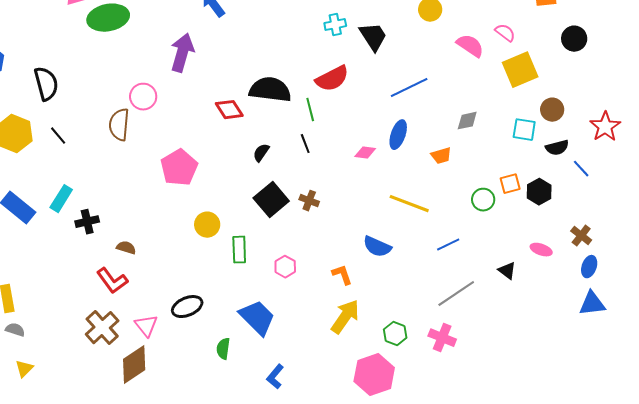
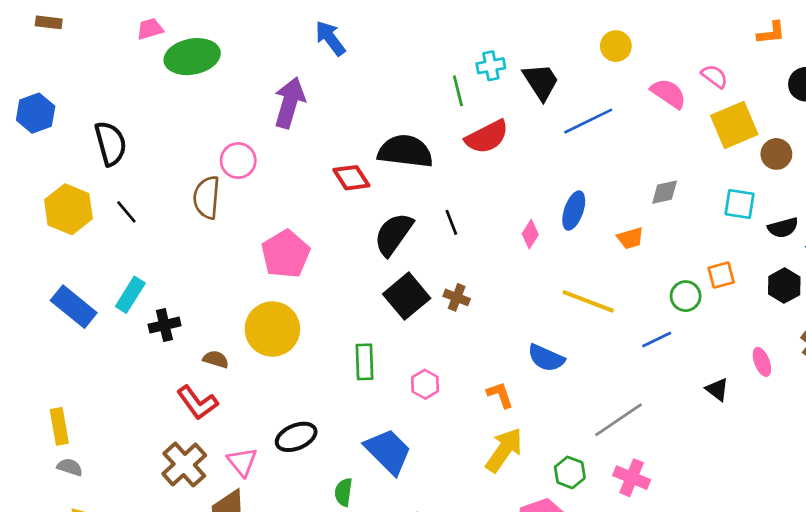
blue line: (409, 88) -> (588, 121), moved
green line: (310, 110) -> (458, 91), moved
brown circle: (552, 110) -> (776, 154), moved
black semicircle: (261, 153) -> (393, 234), size x1.8
pink diamond: (365, 153) -> (530, 234), turned -65
black hexagon: (539, 192) -> (784, 286), moved
yellow circle: (207, 225) -> (272, 329), moved, size x1.6
blue line: (448, 245) -> (657, 340), moved
pink ellipse: (541, 250) -> (762, 362), turned 50
gray line: (456, 294) -> (618, 420), moved

